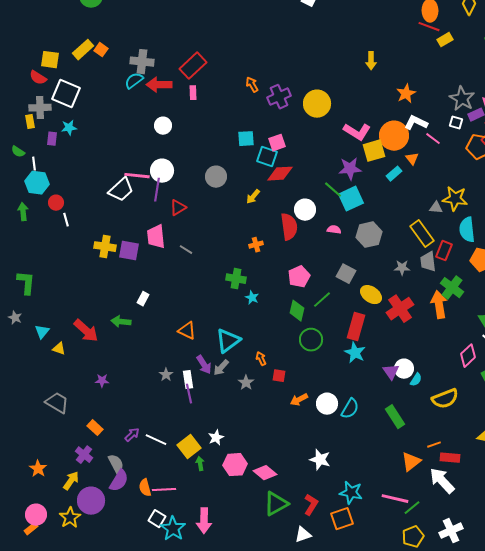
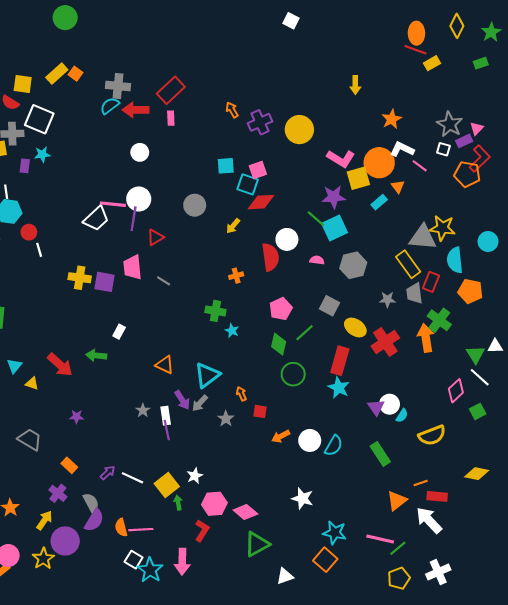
gray triangle: (436, 208) -> (423, 237), size x2.0
red L-shape: (311, 505) -> (202, 531), moved
orange square: (342, 519) -> (325, 560), turned -30

